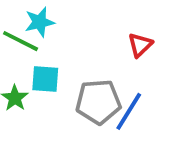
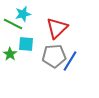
red triangle: (140, 45) -> (57, 28), moved, size x1.6

